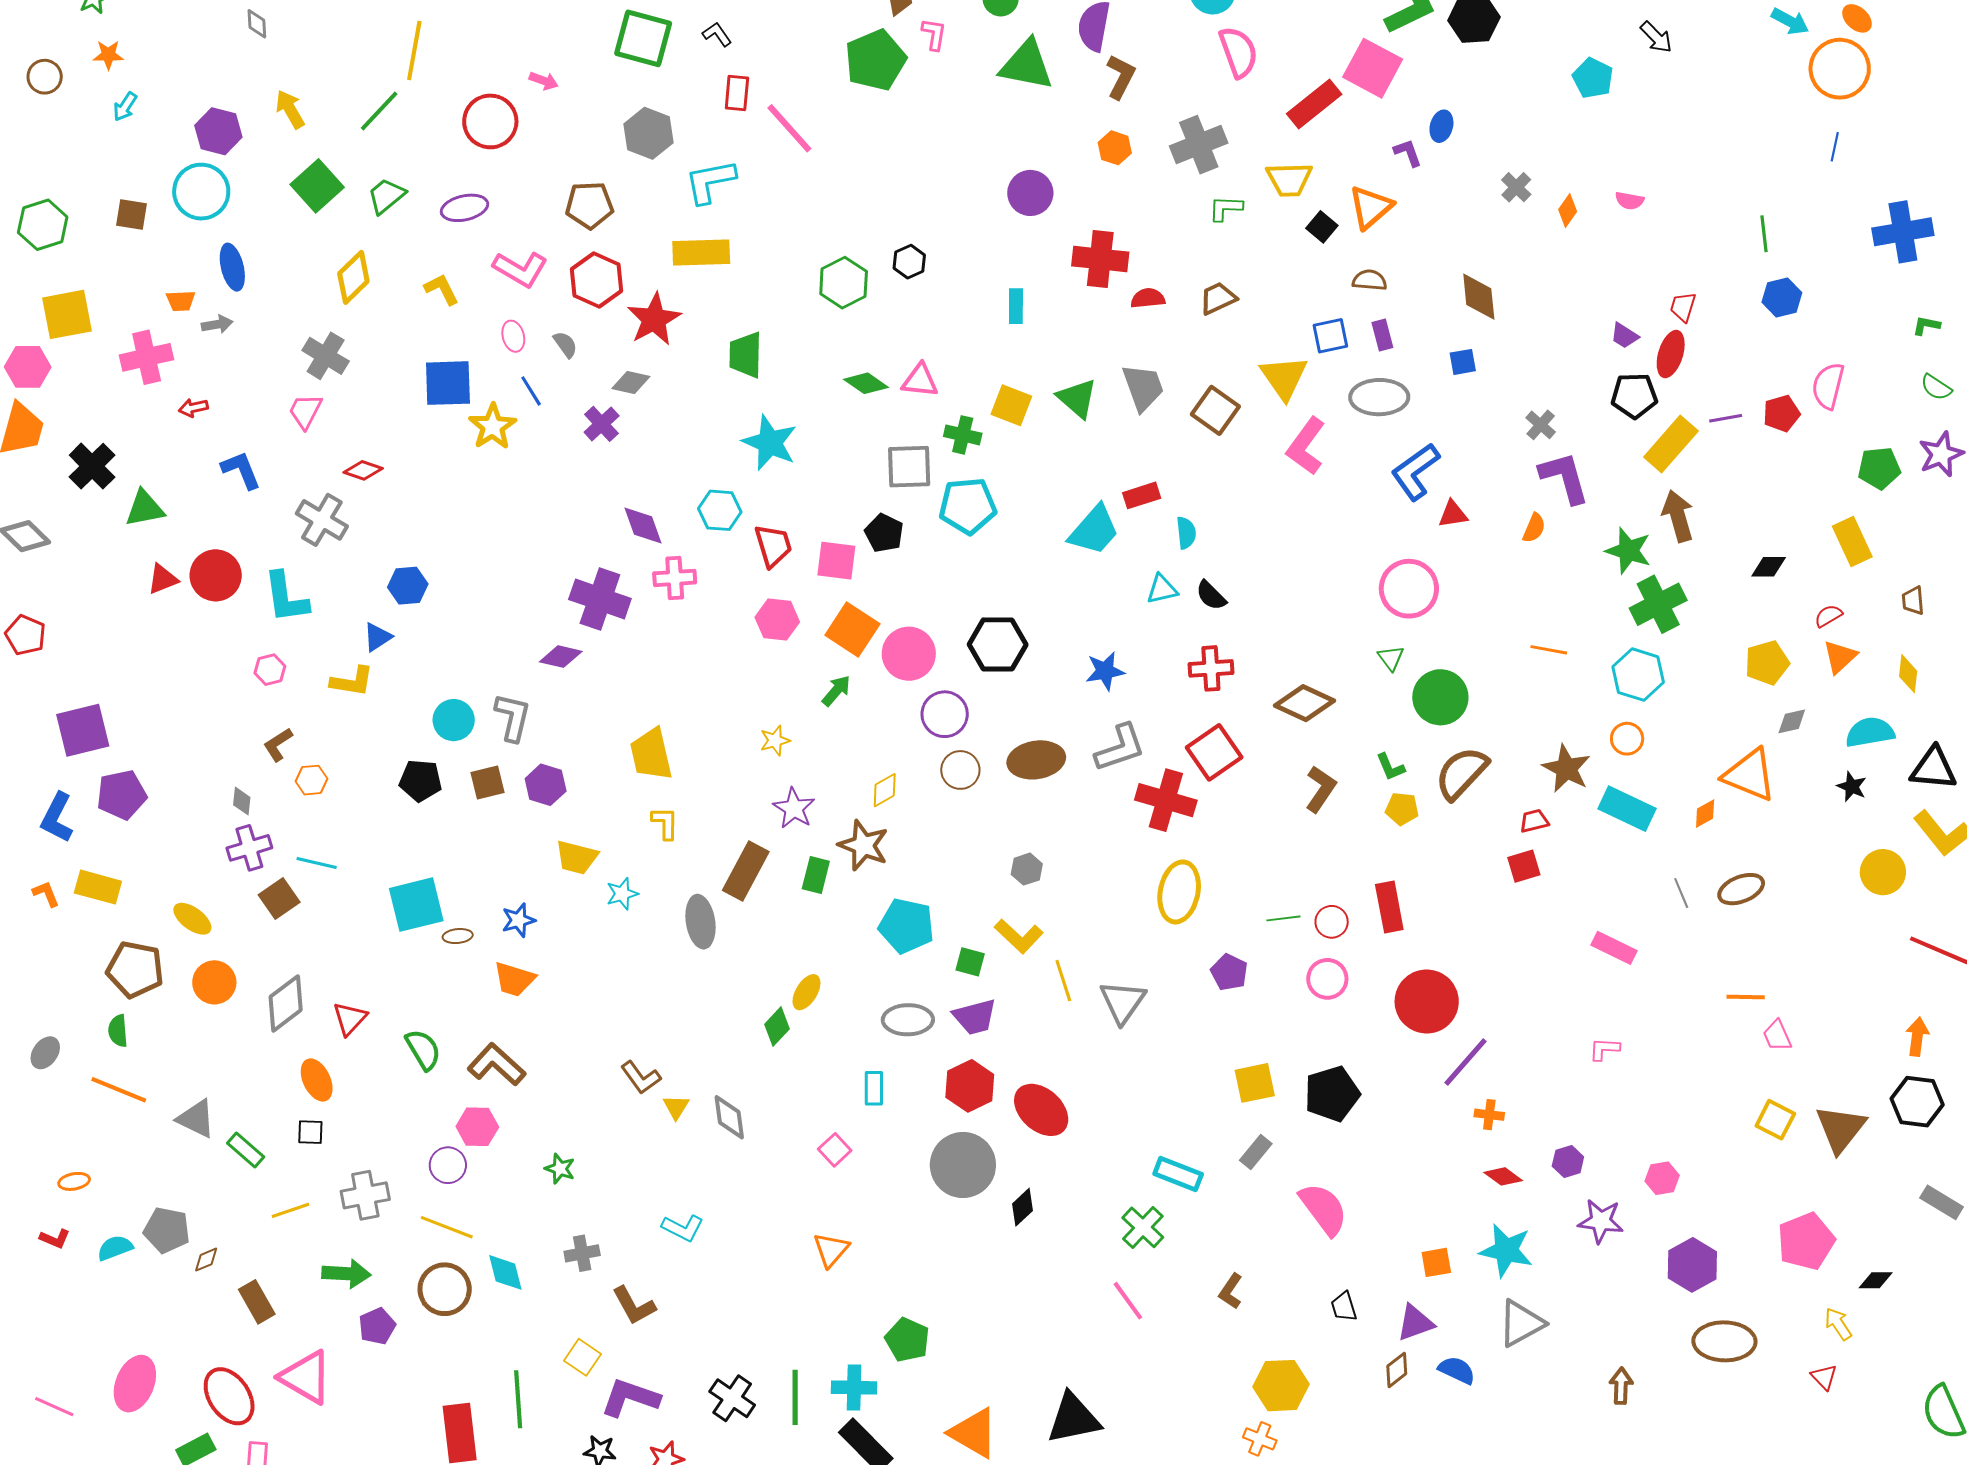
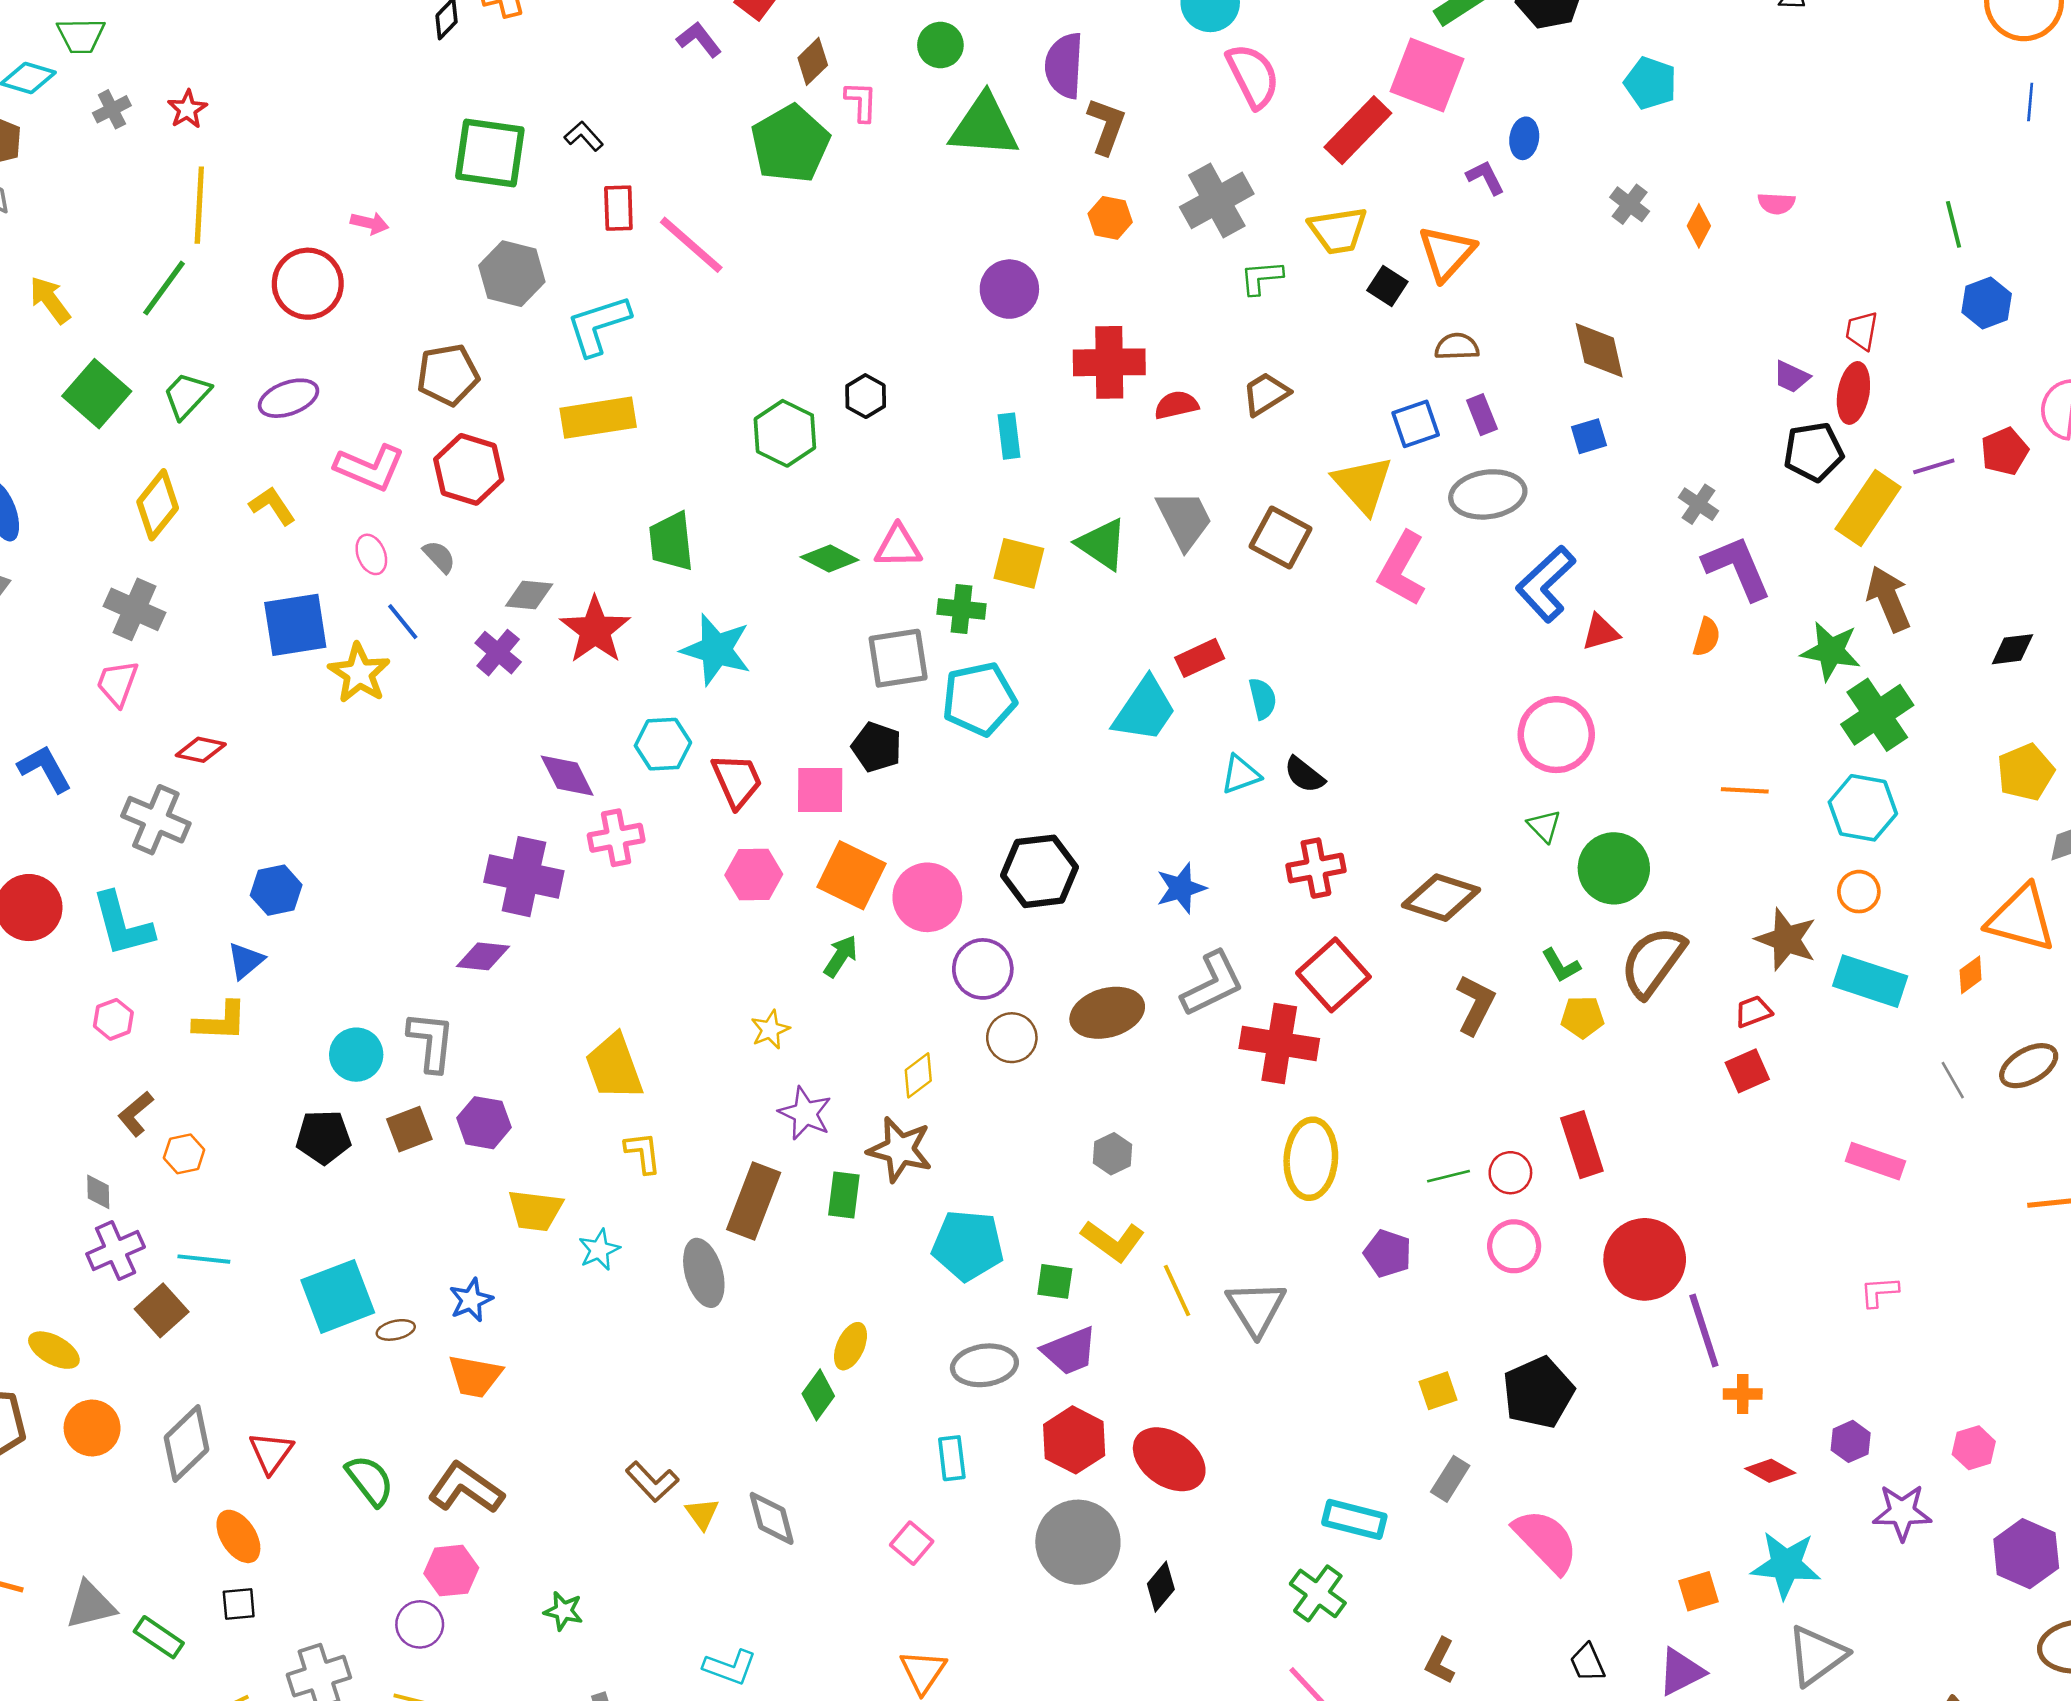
cyan pentagon: (1593, 78) -> (1650, 83), moved
red star: (654, 319) -> (595, 630), moved
purple line: (1466, 1062) -> (1704, 1330), turned -52
yellow square: (1255, 1083) -> (1438, 1391), size x0.7
gray triangle: (196, 1119) -> (91, 1605), turned -33

